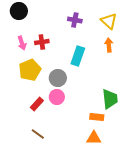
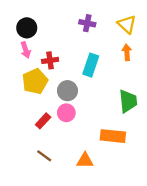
black circle: (19, 11) -> (27, 28), moved
red cross: (42, 42) -> (50, 60), moved
green trapezoid: (110, 99) -> (128, 101), moved
orange rectangle: (97, 117) -> (113, 136), size x1.5
orange triangle: (94, 138) -> (85, 160), moved

